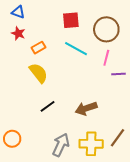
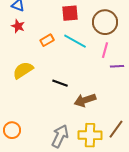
orange rectangle: (38, 48) -> (47, 40), moved
yellow semicircle: (38, 73) -> (23, 70), moved, turned -85
black line: (48, 106) -> (60, 83), moved, turned 56

